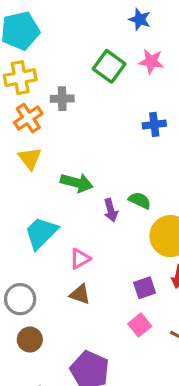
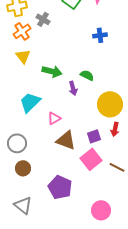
gray cross: (62, 99) -> (43, 19), turned 32
green semicircle: (140, 200) -> (87, 75), moved
brown triangle: (80, 294) -> (66, 140), moved, size x1.5
pink square: (140, 325) -> (91, 159), size x1.5

